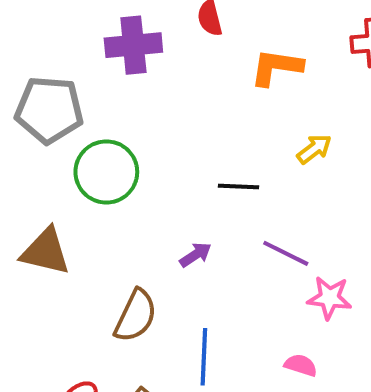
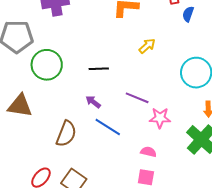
black line: (239, 186) -> (99, 69), moved
purple arrow: (196, 255) -> (93, 102), turned -105
blue line: (204, 357) -> (108, 127), moved, turned -56

